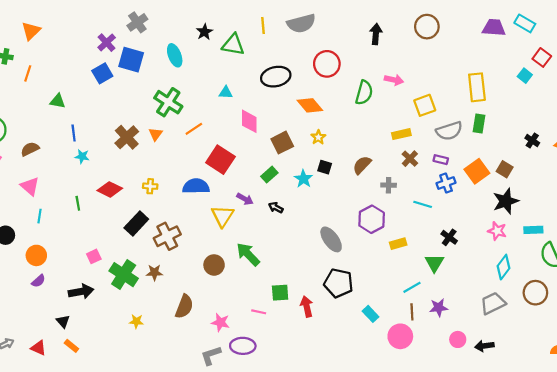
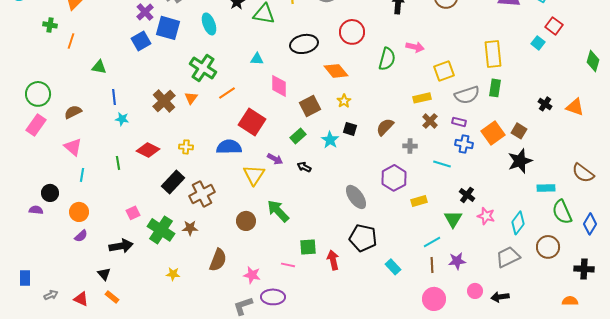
blue cross: (446, 183) -> (464, 144), turned 30
pink star: (497, 231) -> (486, 216), moved
pink circle: (400, 336) -> (434, 299), moved

